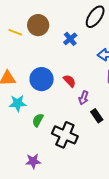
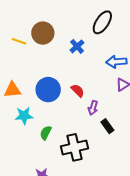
black cross: (65, 135) -> (75, 147), turned -35

